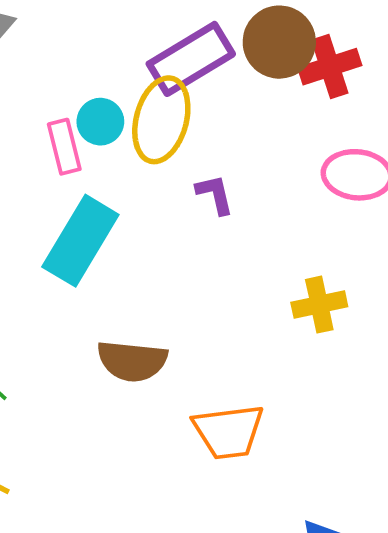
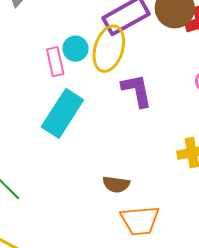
purple L-shape: (215, 194) -> (137, 90), size x1.5
brown semicircle: (132, 361) -> (116, 184), moved, size x0.7

